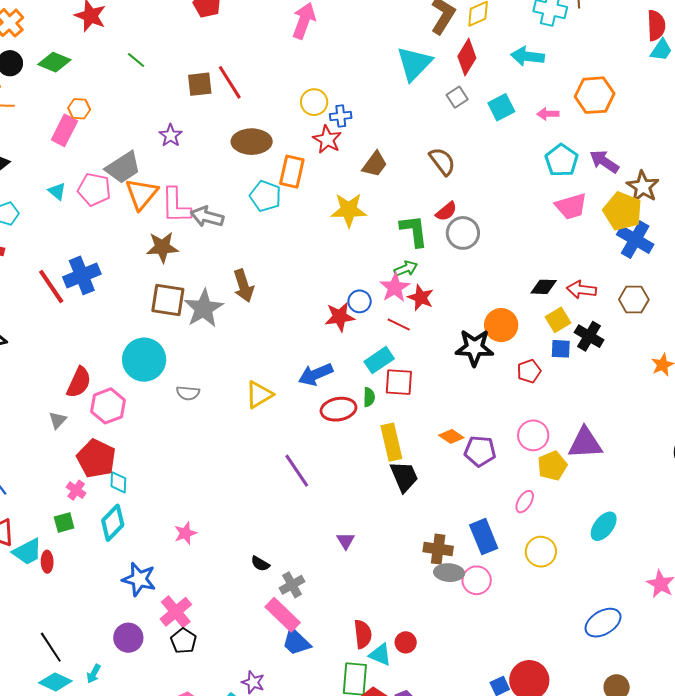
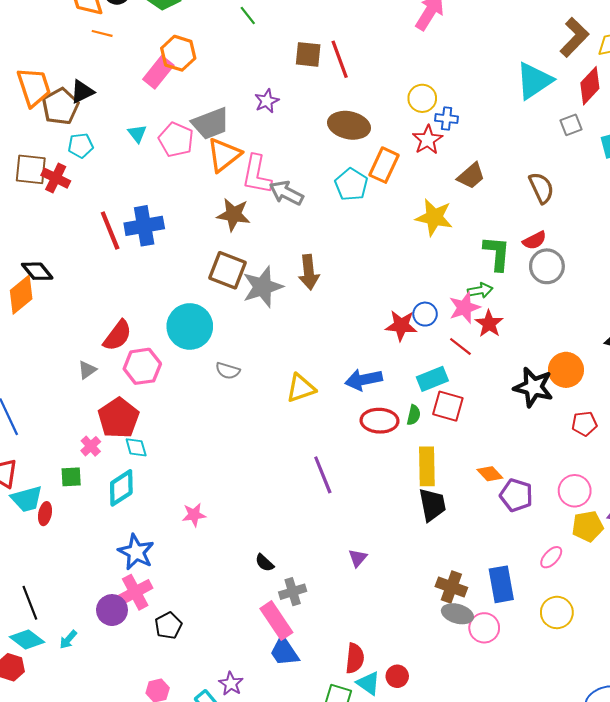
orange hexagon: (79, 109) -> (178, 53), size x1.5
cyan diamond: (118, 482) -> (136, 447), turned -30
pink cross: (176, 612) -> (135, 592), moved

